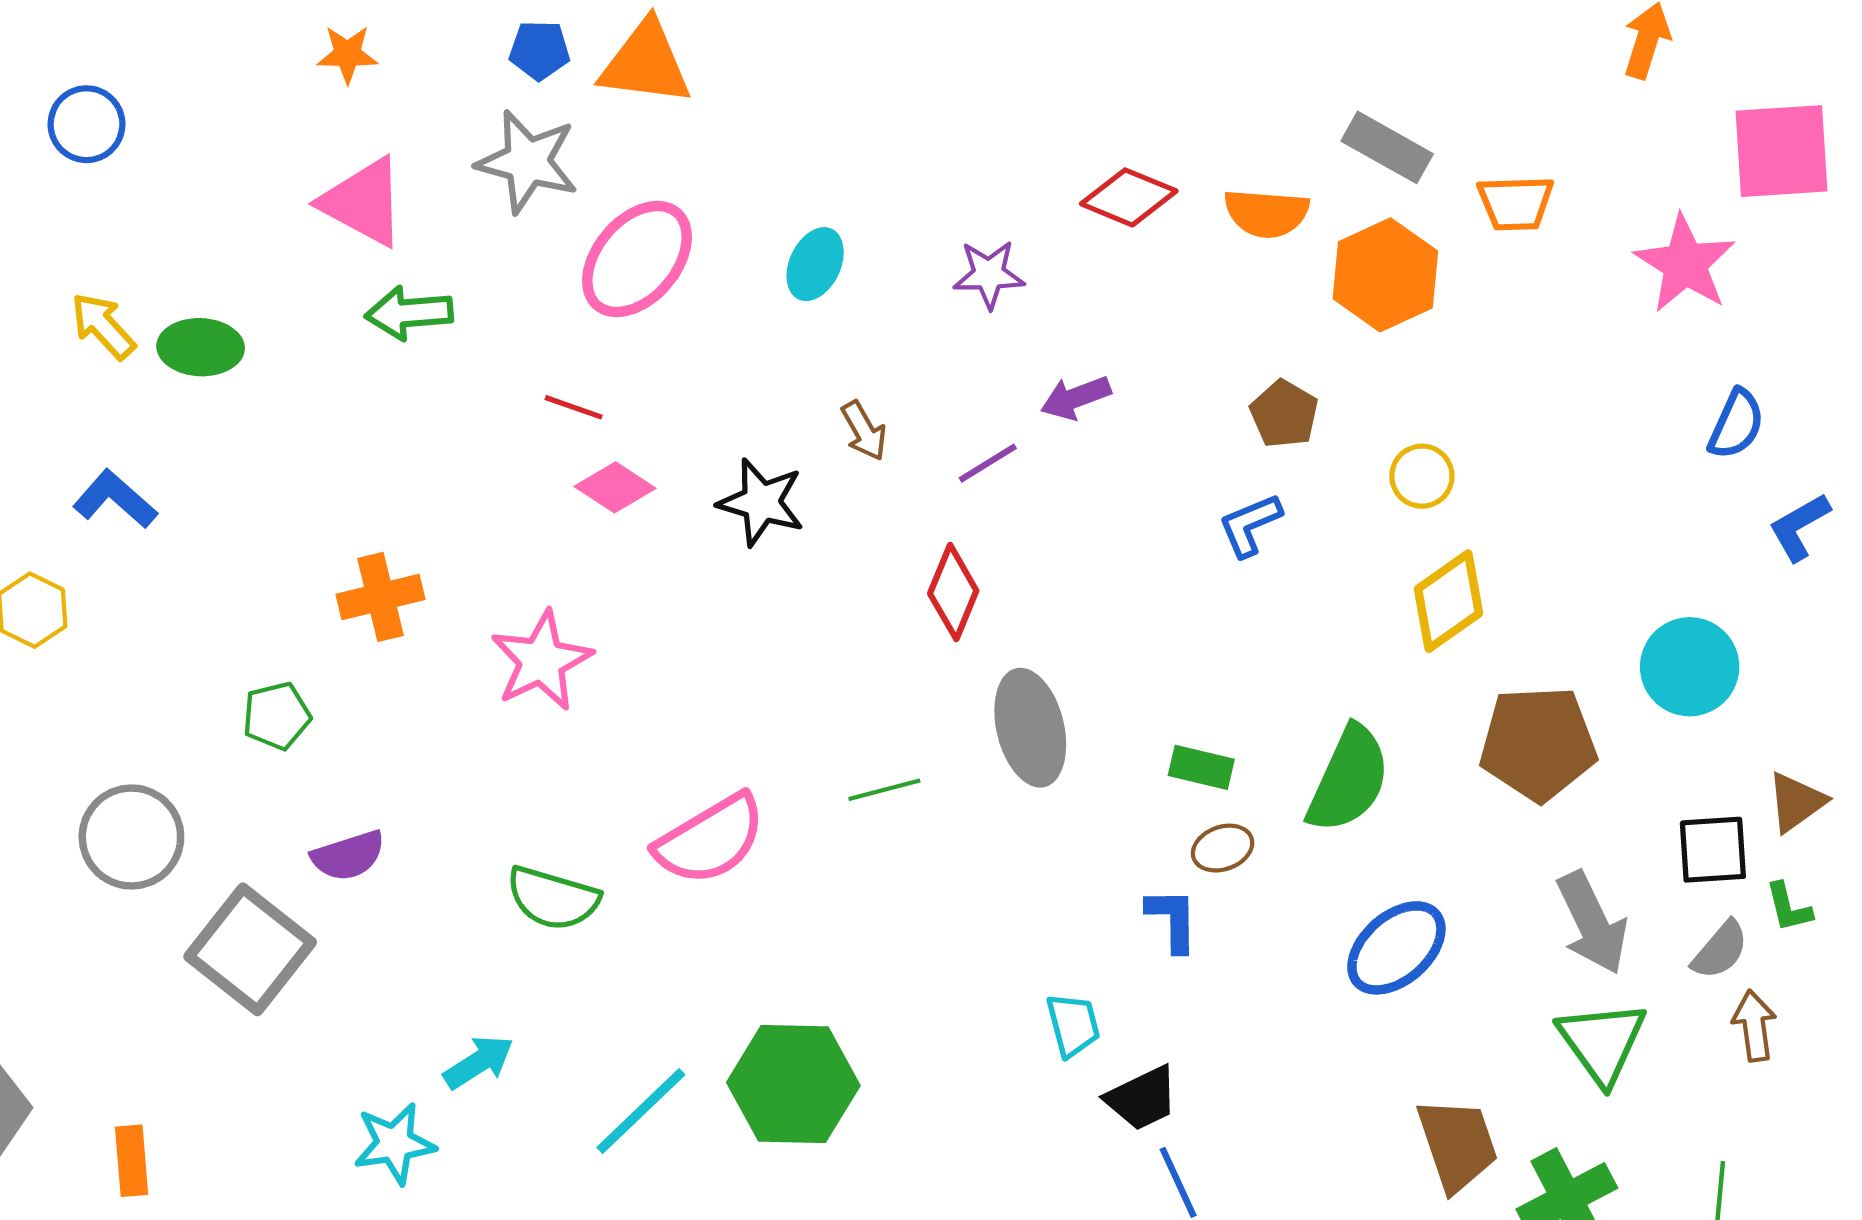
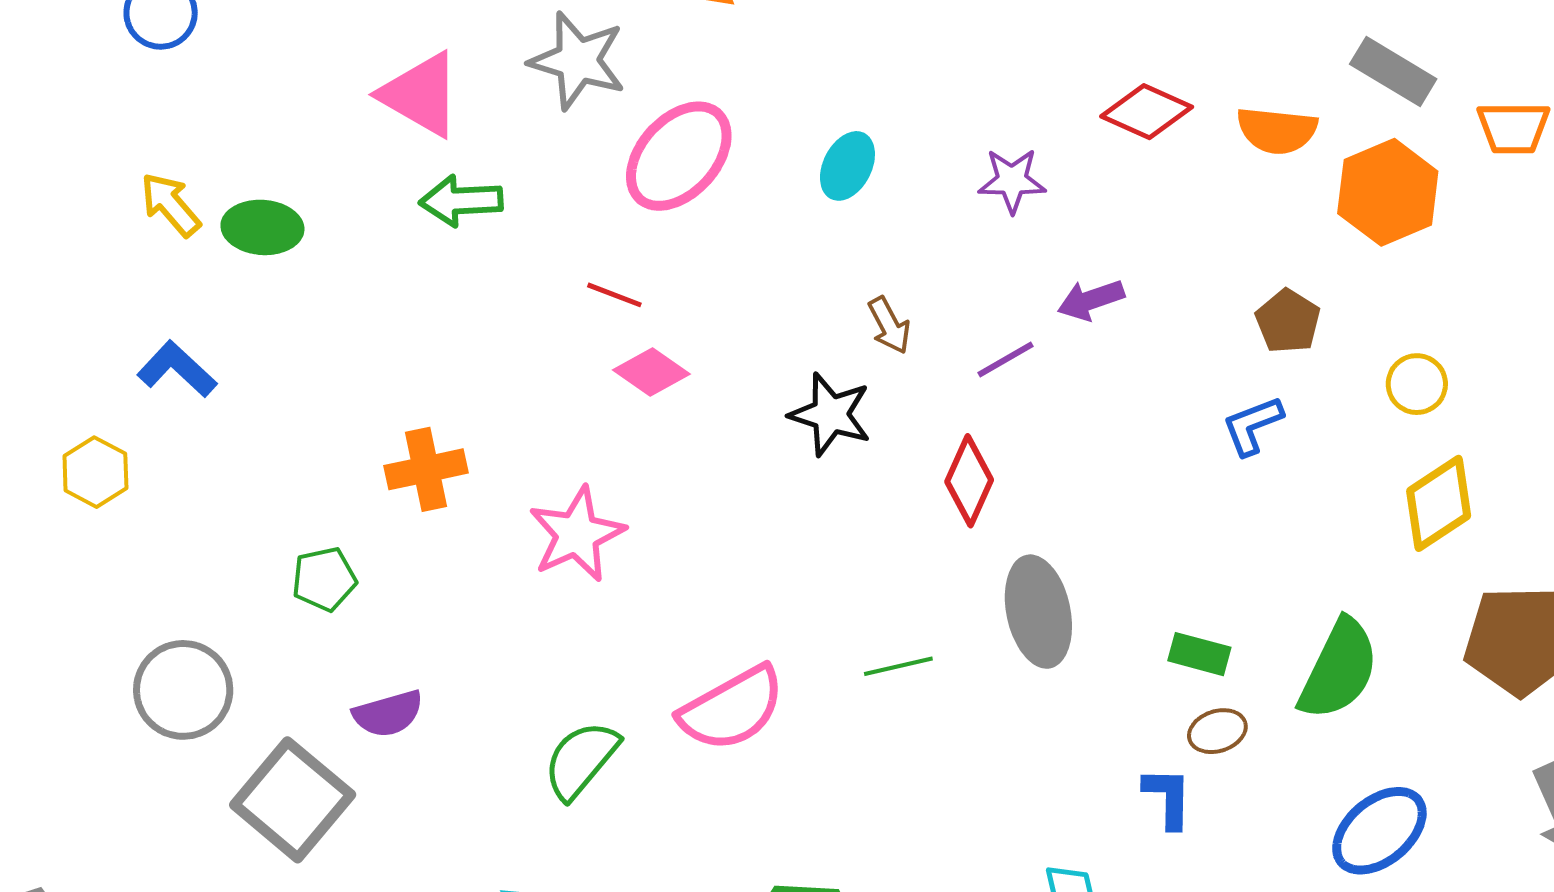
black star: (761, 502) -> (830, 414), moved
green semicircle: (553, 898) -> (581, 760), turned 112

